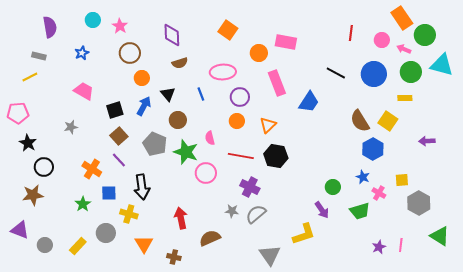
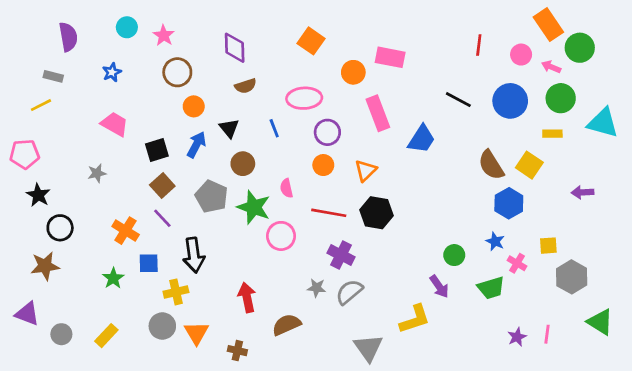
cyan triangle: (442, 65) -> (603, 123), moved
yellow cross: (129, 214) -> (176, 292), turned -30
gray circle: (106, 233) -> (162, 326), moved

